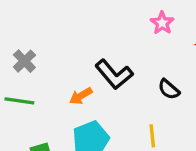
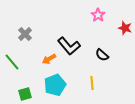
gray cross: (24, 61) -> (25, 34), moved
green line: (19, 101) -> (12, 62), turned 42

